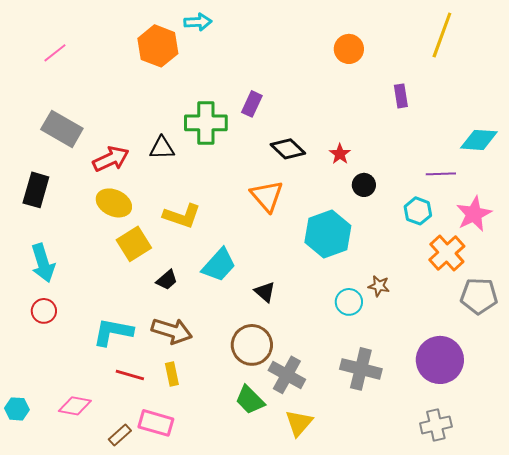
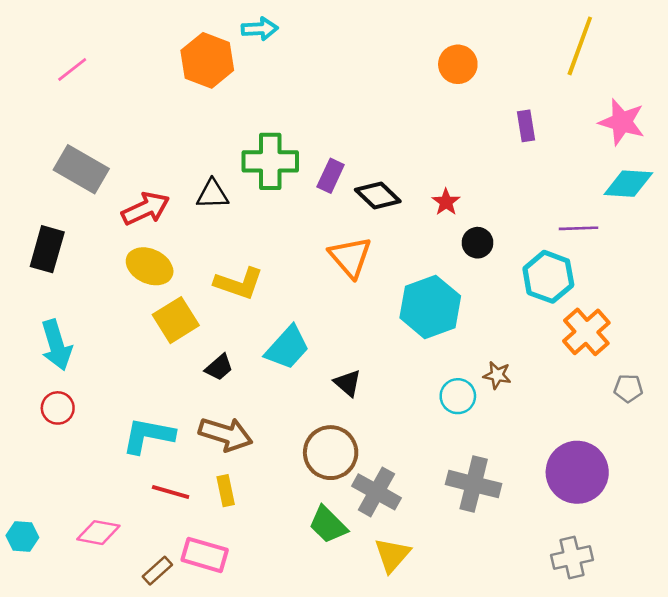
purple rectangle: (252, 104) -> (331, 176), moved
cyan hexagon: (418, 211) -> (548, 277), size x1.4
pink star: (474, 214) -> (622, 122), moved, turned -30
gray pentagon: (479, 296) -> (628, 388), size x0.6

